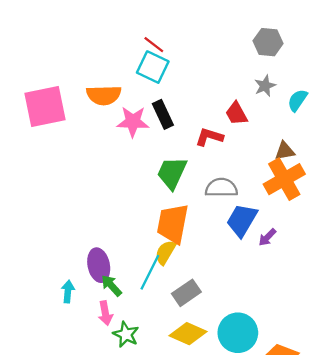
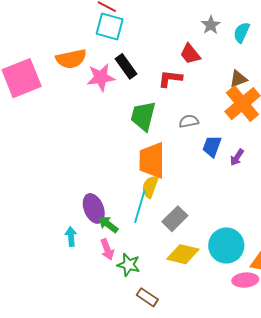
gray semicircle: (221, 188) -> (189, 121), size x0.7
blue trapezoid: (242, 220) -> (212, 146), size x0.7

